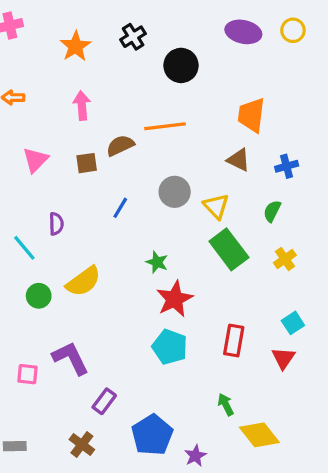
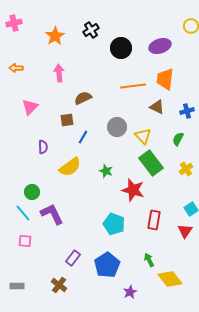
purple ellipse: (243, 32) -> (160, 46), moved, turned -30
orange line: (165, 126) -> (133, 86), moved
brown square: (87, 163) -> (67, 120), moved
cyan line: (24, 248) -> (23, 213), moved
yellow semicircle: (83, 281) -> (70, 167), moved
red star: (175, 299) -> (133, 190), moved, turned -30
purple L-shape: (71, 358) -> (52, 214), moved
blue pentagon: (152, 435) -> (107, 265), moved

